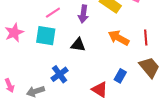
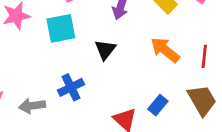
cyan square: (46, 36) -> (61, 28), turned -30
black triangle: (78, 45) -> (105, 50), turned 49

